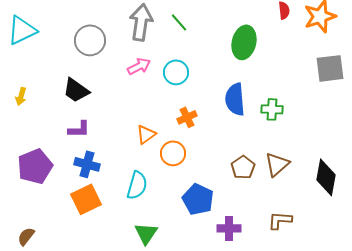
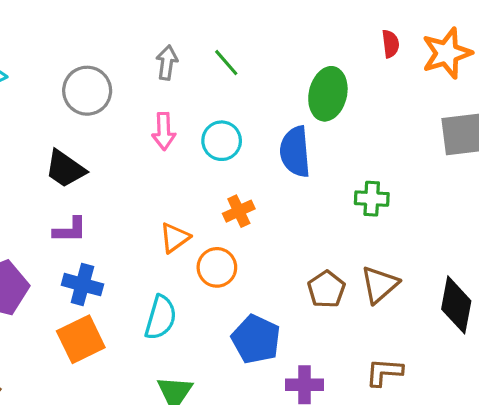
gray arrow: (141, 22) -> (167, 63), size x0.6
pink arrow: (139, 66) -> (164, 131), turned 115
blue semicircle: (235, 99) -> (295, 152), moved

